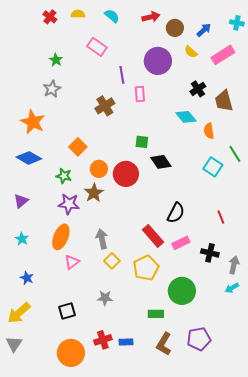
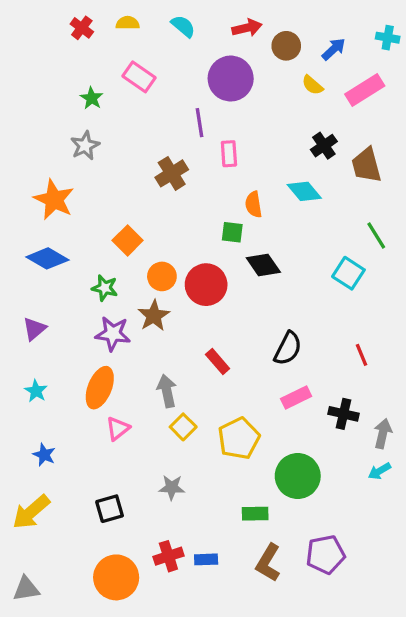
pink rectangle: (97, 47) -> (139, 77), moved
purple circle: (158, 61) -> (231, 79), moved
orange semicircle: (209, 131) -> (254, 204), moved
green line: (235, 154) -> (376, 236), moved
red rectangle: (153, 236) -> (218, 361), moved, size x0.7
gray triangle: (14, 344) -> (26, 589), moved, turned 48

